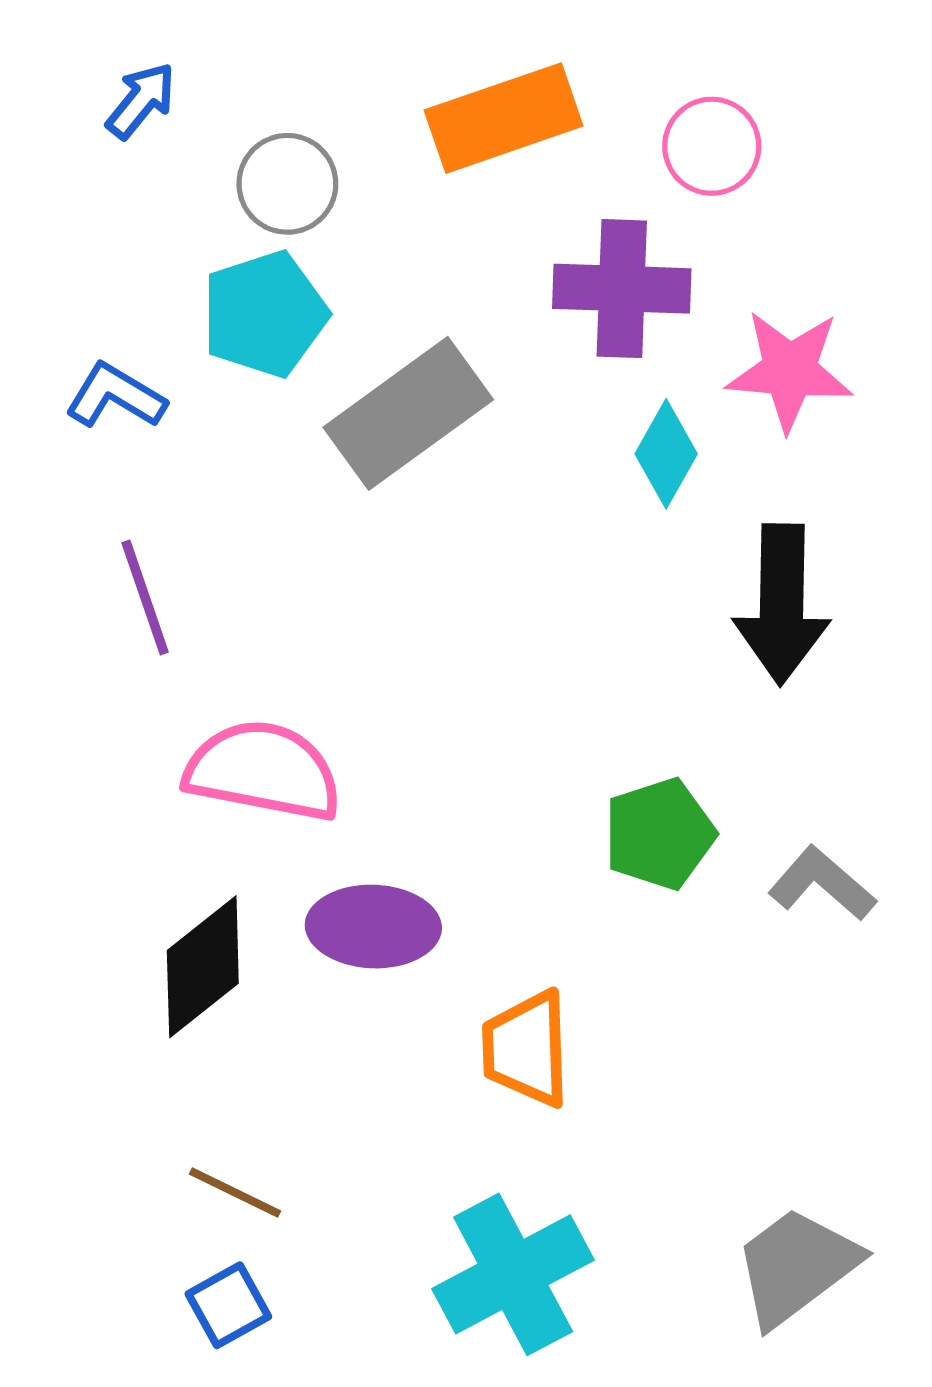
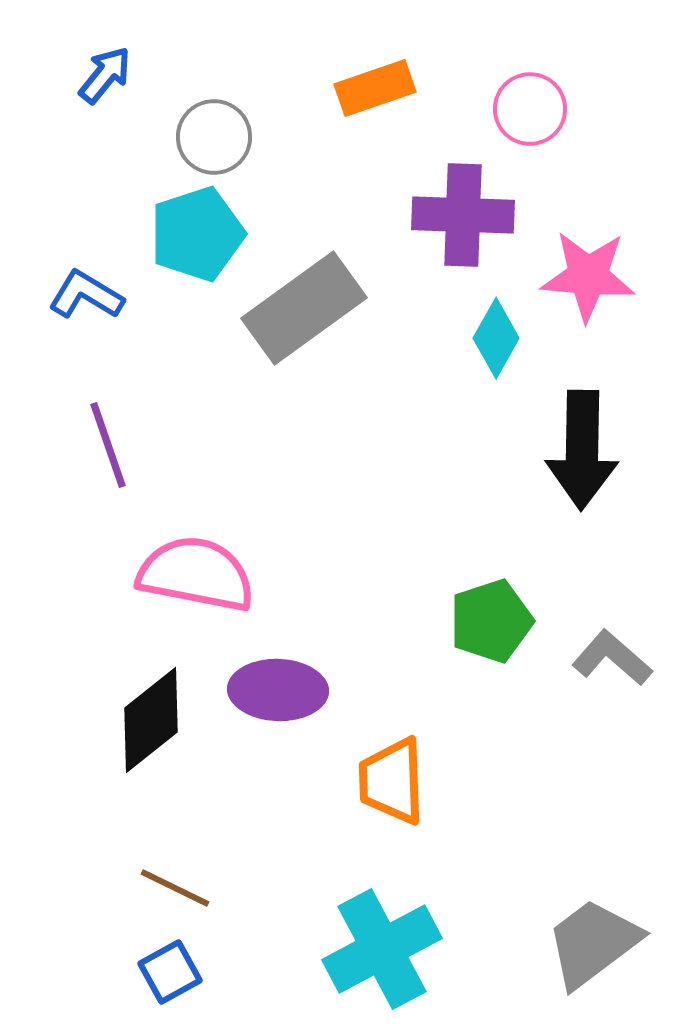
orange rectangle: (504, 118) -> (375, 88), size x0.7

